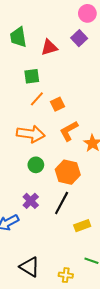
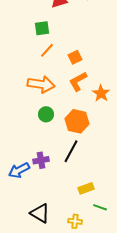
orange square: (57, 104) -> (75, 57), moved
purple cross: (31, 201) -> (41, 160), moved, turned 35
yellow rectangle: (82, 226) -> (86, 188), moved

